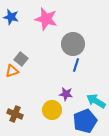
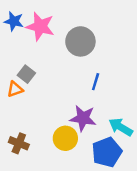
pink star: (46, 19) -> (40, 26), moved
gray circle: (73, 44) -> (80, 41), moved
purple star: (66, 94) -> (83, 118), size x1.5

